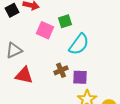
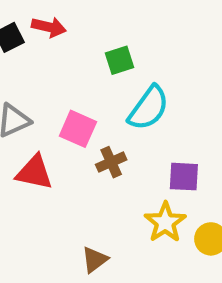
pink square: (45, 30) -> (78, 129), moved
purple square: (80, 77) -> (184, 177), moved

